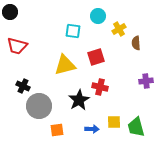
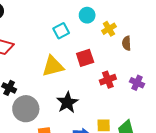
cyan square: (73, 31) -> (61, 31), turned -35
purple cross: (146, 81) -> (137, 83), turned 32
red cross: (100, 87) -> (108, 80), moved, turned -35

